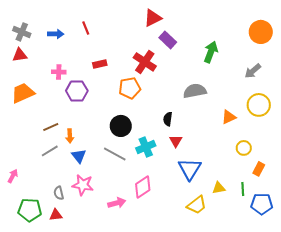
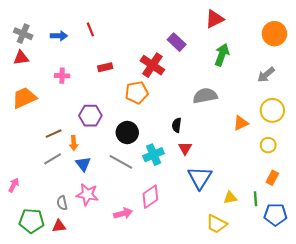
red triangle: (153, 18) -> (215, 19), moved
purple hexagon: (77, 91) -> (90, 116), moved
yellow circle: (244, 148) -> (268, 145), moved
yellow trapezoid: (197, 205) -> (217, 224), moved, turned 65

